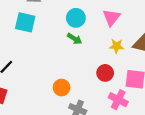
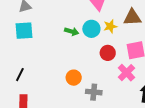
cyan circle: (76, 18) -> (91, 29), moved
pink cross: (118, 100) -> (126, 73), turned 36

